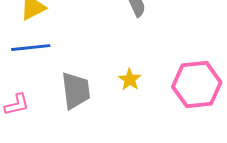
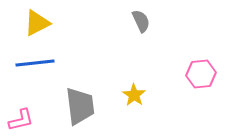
pink hexagon: (197, 85) -> (201, 74), moved, size x0.6

